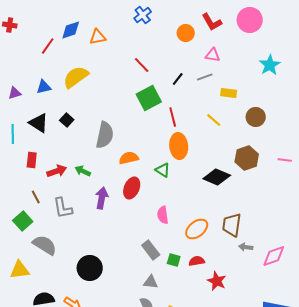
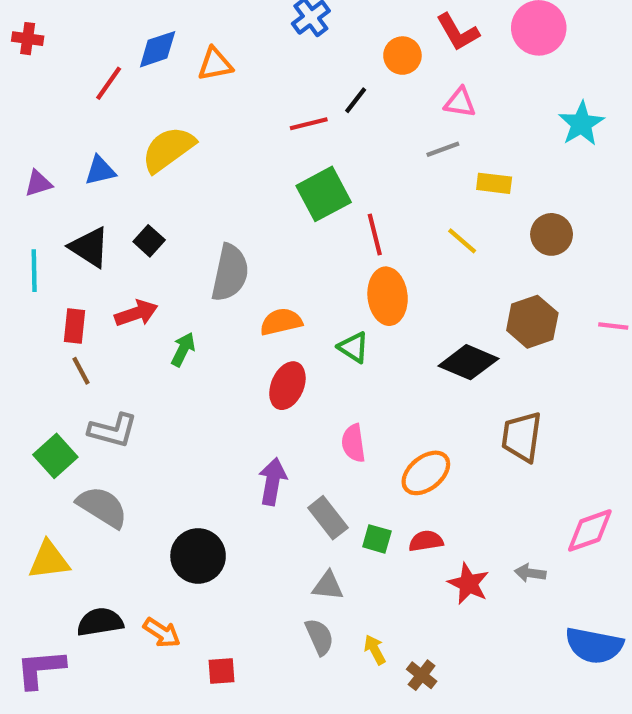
red line: (142, 65) -> (309, 124), turned -60
black line: (178, 79) -> (356, 100), moved
red arrow: (57, 171) -> (136, 313), moved
green arrow: (83, 171) -> (183, 349), turned 91
brown line: (36, 197) -> (81, 371), moved
purple arrow: (102, 198) -> (273, 481), moved
gray L-shape: (63, 208) -> (113, 430), moved, turned -65
brown trapezoid: (232, 225) -> (522, 437), moved
gray arrow: (246, 247) -> (530, 573), moved

